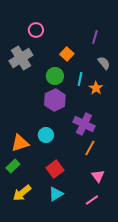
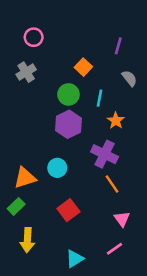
pink circle: (36, 30) -> (34, 37), moved
gray cross: (21, 58) -> (26, 72), size x0.7
orange star: (96, 88) -> (116, 121), moved
orange line: (90, 148) -> (112, 184), turned -63
yellow arrow: (22, 193) -> (27, 240), turned -48
cyan triangle: (56, 194) -> (75, 259), moved

